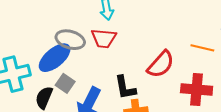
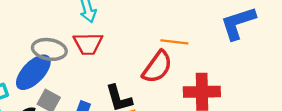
orange line: (202, 48) -> (174, 42), moved

